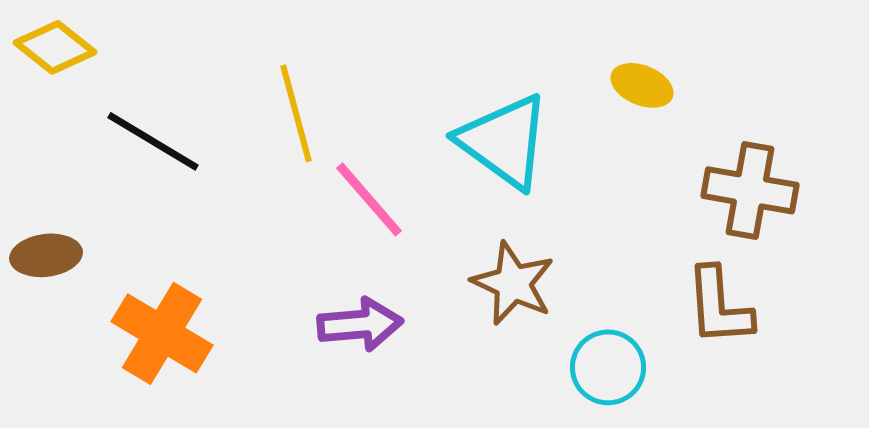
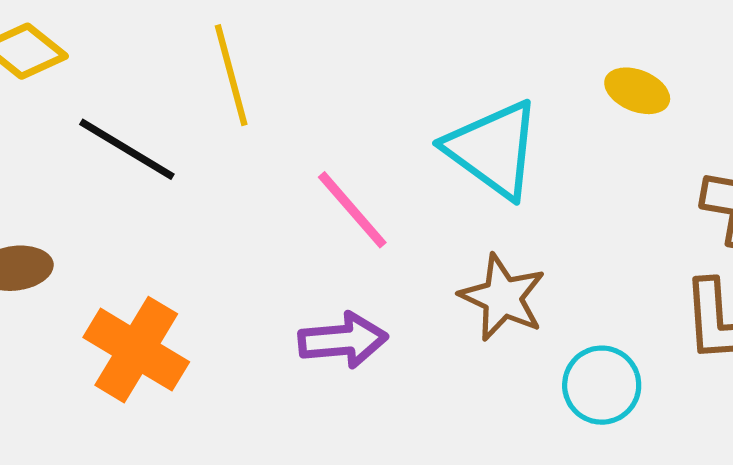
yellow line: (296, 113) -> (231, 75), moved

